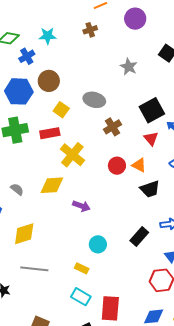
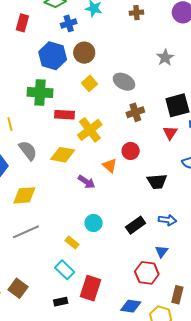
red rectangle: (50, 133) -> (65, 115), moved
orange triangle: (139, 165) -> (110, 166), moved
gray semicircle: (17, 189) -> (28, 150), size x1.5
gray line: (34, 269) -> (26, 232), turned -44

